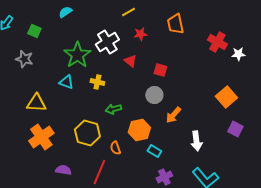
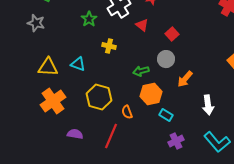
green star: (77, 55) -> (89, 19), size x0.6
red square: (160, 70) -> (172, 34), turned 32
cyan triangle: (66, 82) -> (78, 64), moved
green arrow: (113, 109) -> (141, 71), moved

